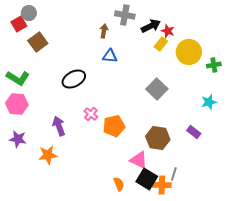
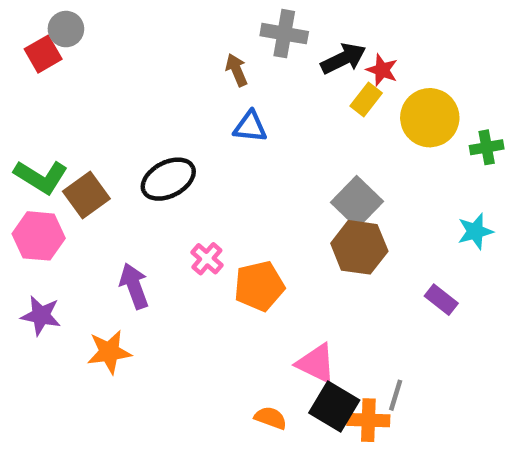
brown arrow: (104, 31) -> (236, 70), turned -32
brown square: (38, 42) -> (86, 195), moved
brown hexagon: (158, 138) -> (359, 247), moved
orange semicircle: (119, 184) -> (271, 418), turned -48

